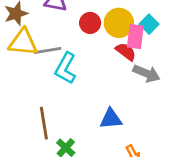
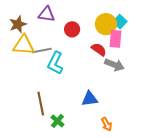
yellow circle: (119, 23) -> (106, 24), moved
cyan square: (149, 24) -> (120, 22), moved
pink rectangle: (135, 36) -> (115, 39), moved

